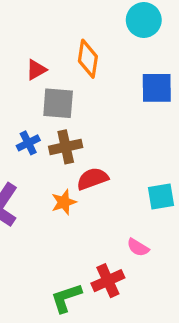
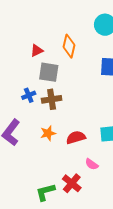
red semicircle: (92, 179) -> (76, 137), moved
red cross: (108, 281) -> (72, 183), turned -30

